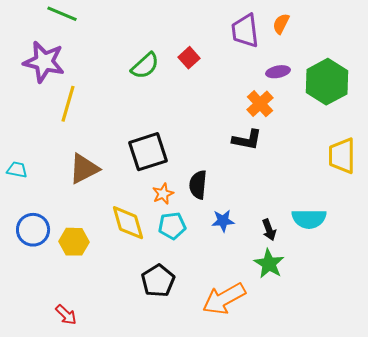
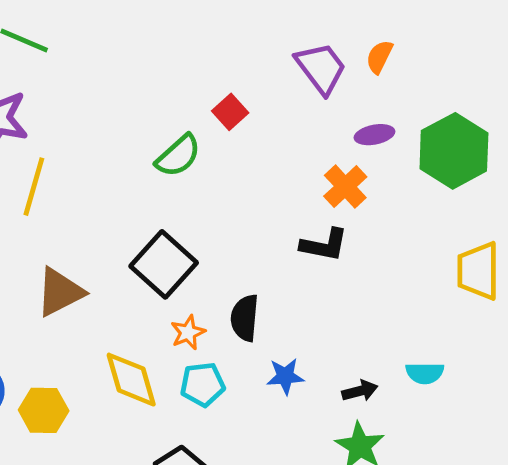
purple trapezoid: (245, 31) -> (321, 68), turned 150
green semicircle: (145, 66) -> (178, 156), moved
black square: (148, 152) -> (164, 264), turned -30
cyan semicircle: (309, 219) -> (425, 373), size x0.7
black arrow: (269, 230) -> (360, 391), turned -85

